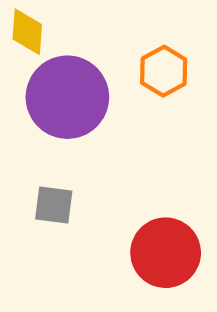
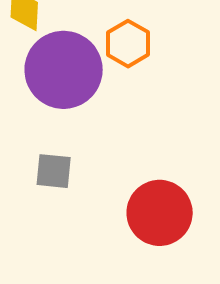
orange hexagon: (164, 71) -> (128, 44), moved

